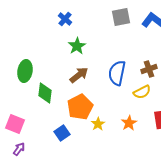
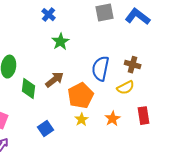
brown cross: (149, 69) -> (133, 65), turned 35
brown arrow: (79, 75) -> (55, 80), moved
orange pentagon: (80, 107) -> (81, 96), moved

